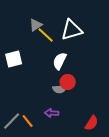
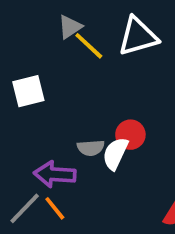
white semicircle: (60, 61) -> (115, 154), moved
gray semicircle: (60, 89) -> (91, 148), moved
purple arrow: (52, 113) -> (55, 174), moved, size x1.5

